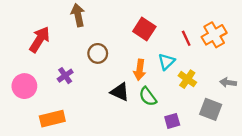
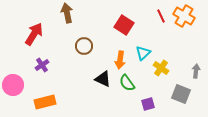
orange cross: (214, 35) -> (184, 16), moved, turned -30
red line: (186, 38) -> (161, 16), moved
purple cross: (65, 76) -> (42, 65), moved
gray arrow: (228, 83) -> (196, 71), turned 88
pink circle: (24, 86) -> (13, 85), moved

